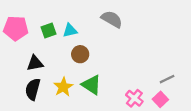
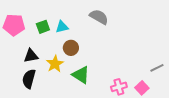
gray line: (167, 79) -> (157, 68), moved
yellow star: (63, 87) -> (55, 64), moved
pink cross: (134, 98) -> (119, 87), turned 35

